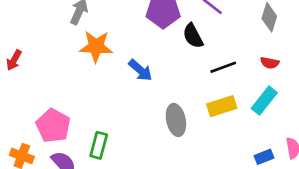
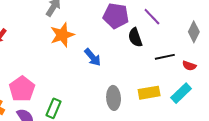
orange star: (96, 46) -> (62, 35), turned -30
black line: (223, 67) -> (165, 57), moved

